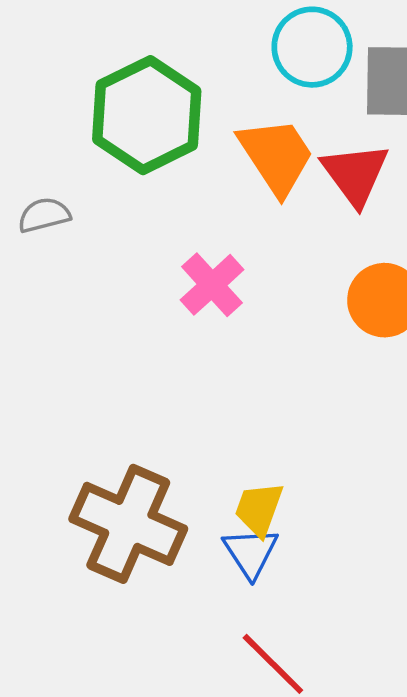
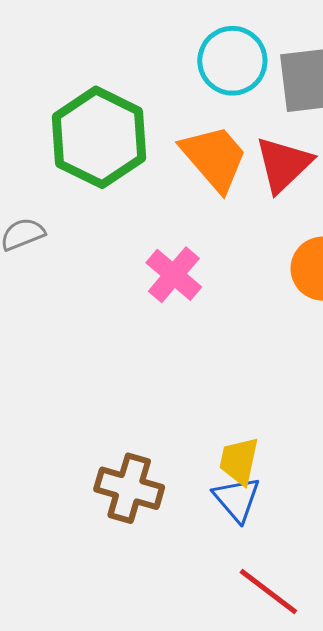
red triangle: (355, 174) -> (284, 164), turned 30
brown cross: (128, 524) -> (129, 488), size x0.7

